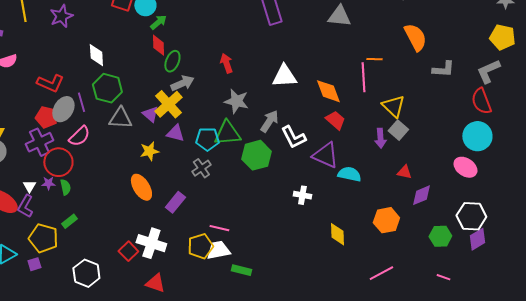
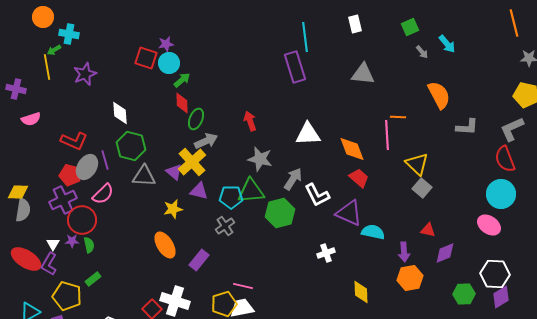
purple arrow: (380, 138) -> (404, 252), moved
white cross: (302, 195) -> (326, 253), turned -30

